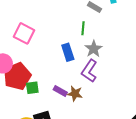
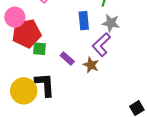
gray star: (94, 49) -> (111, 23), turned 30
brown star: (75, 94) -> (91, 65), moved

